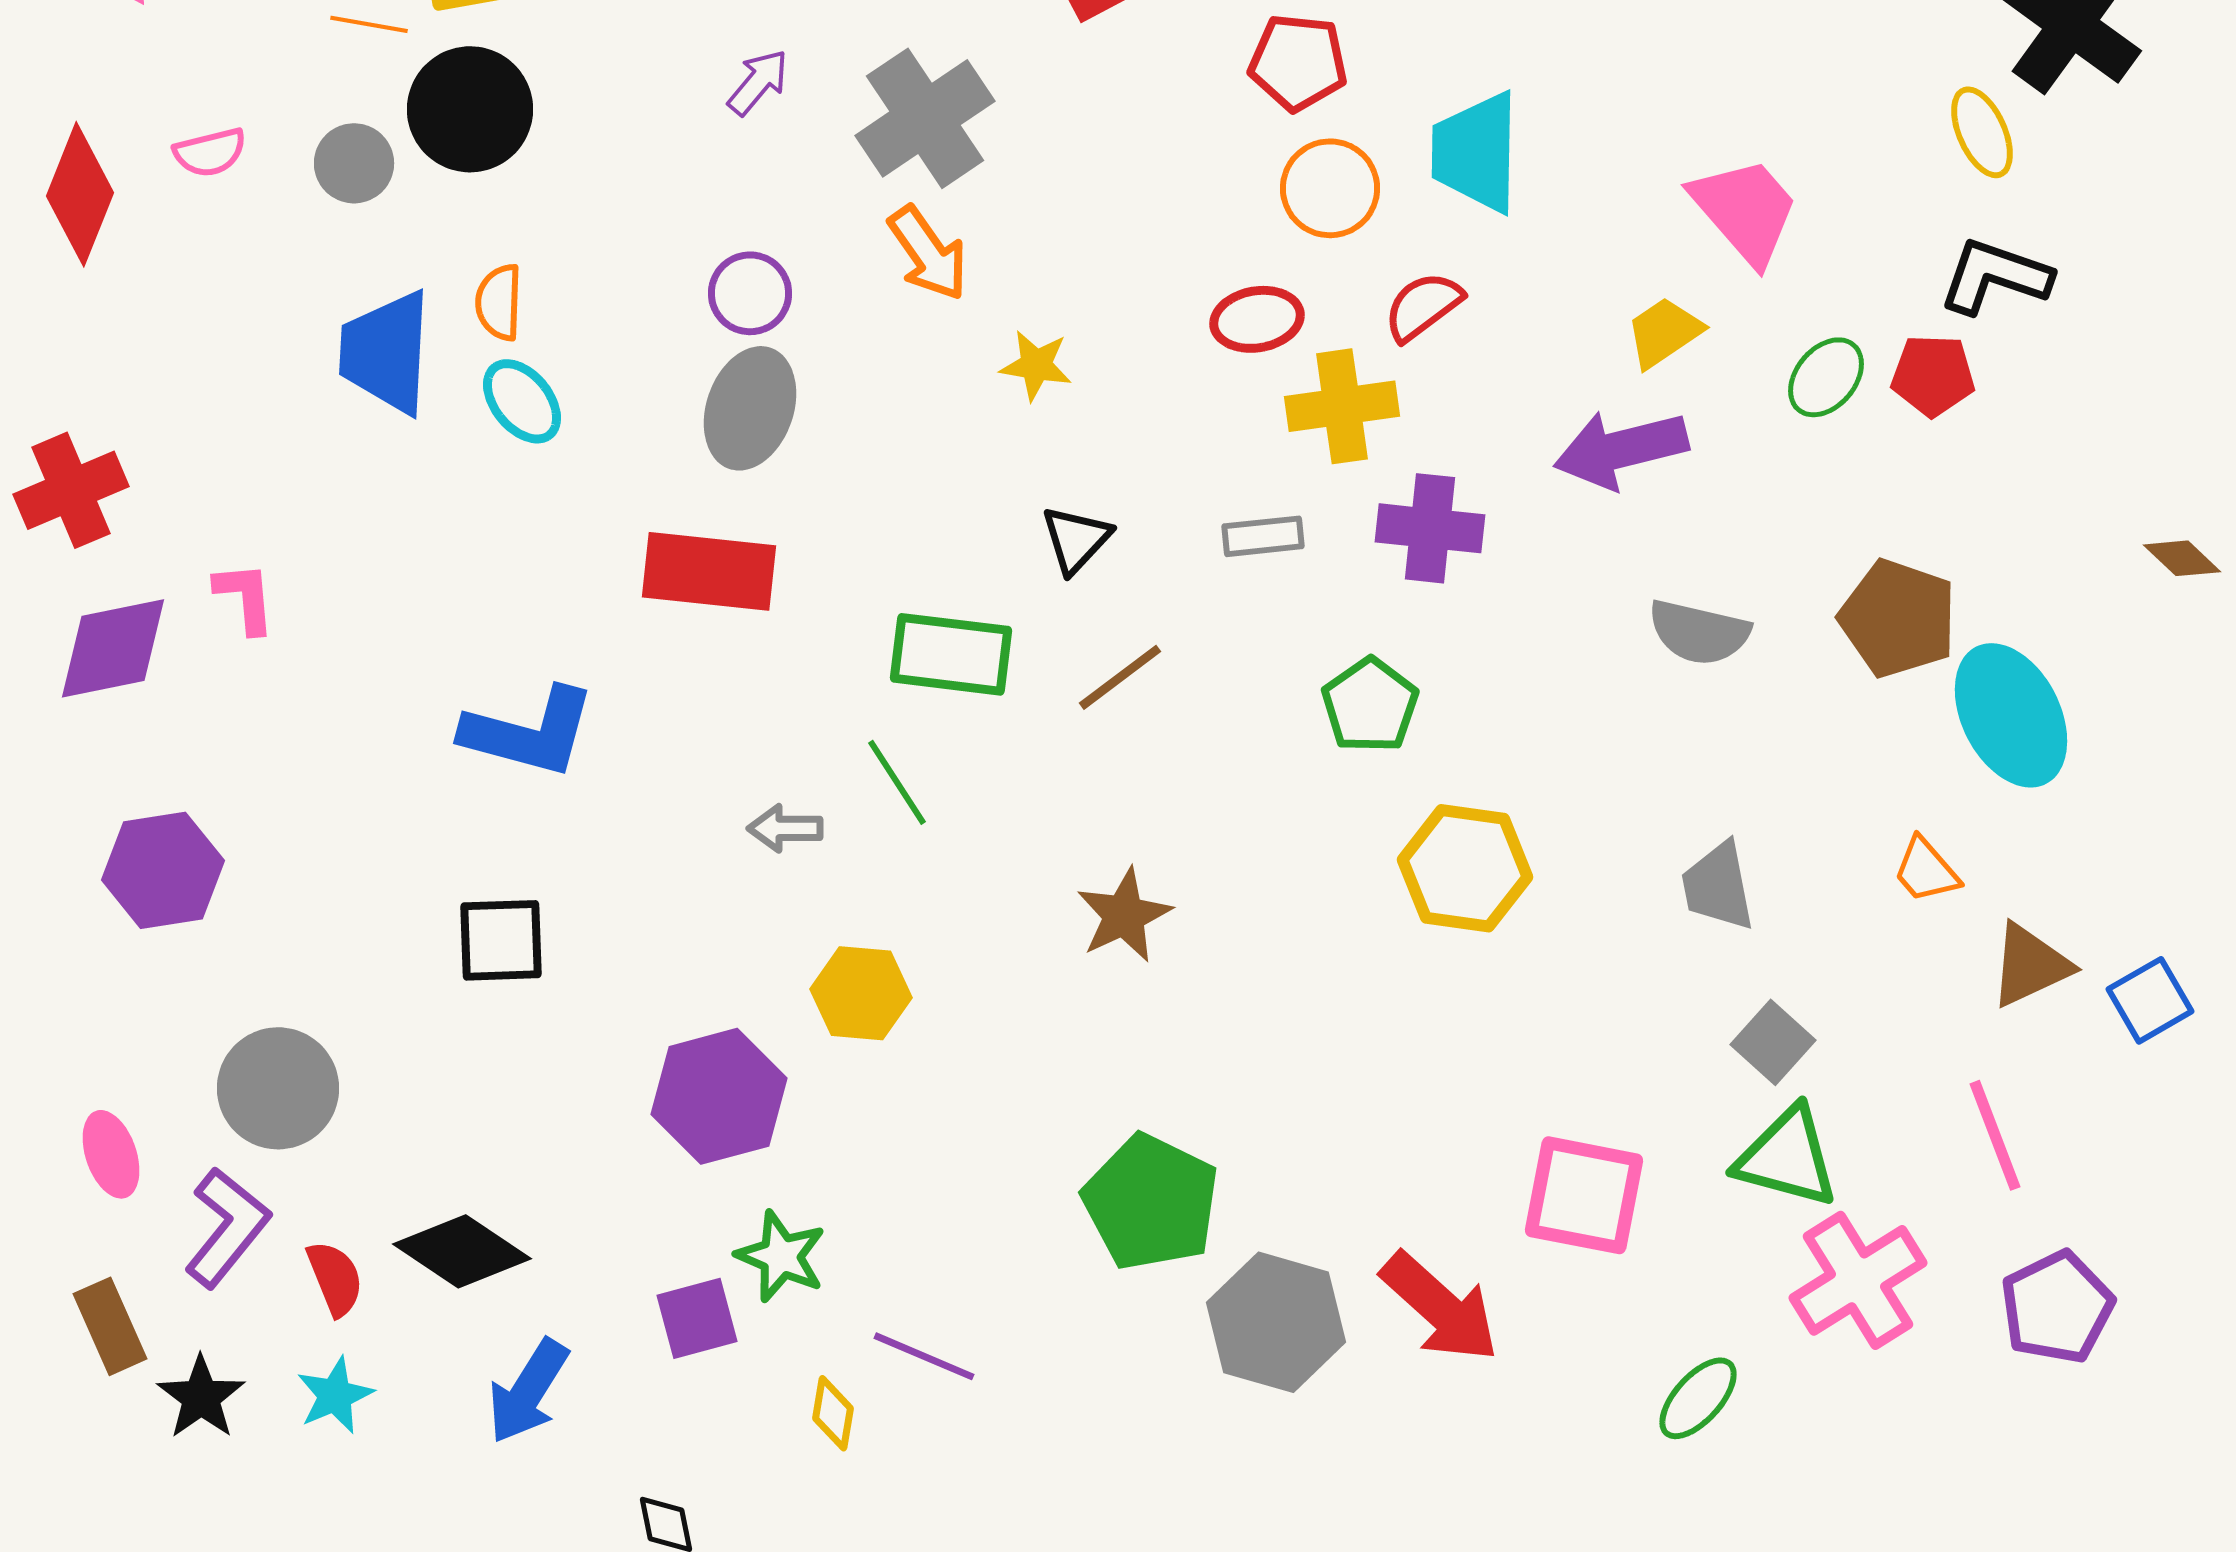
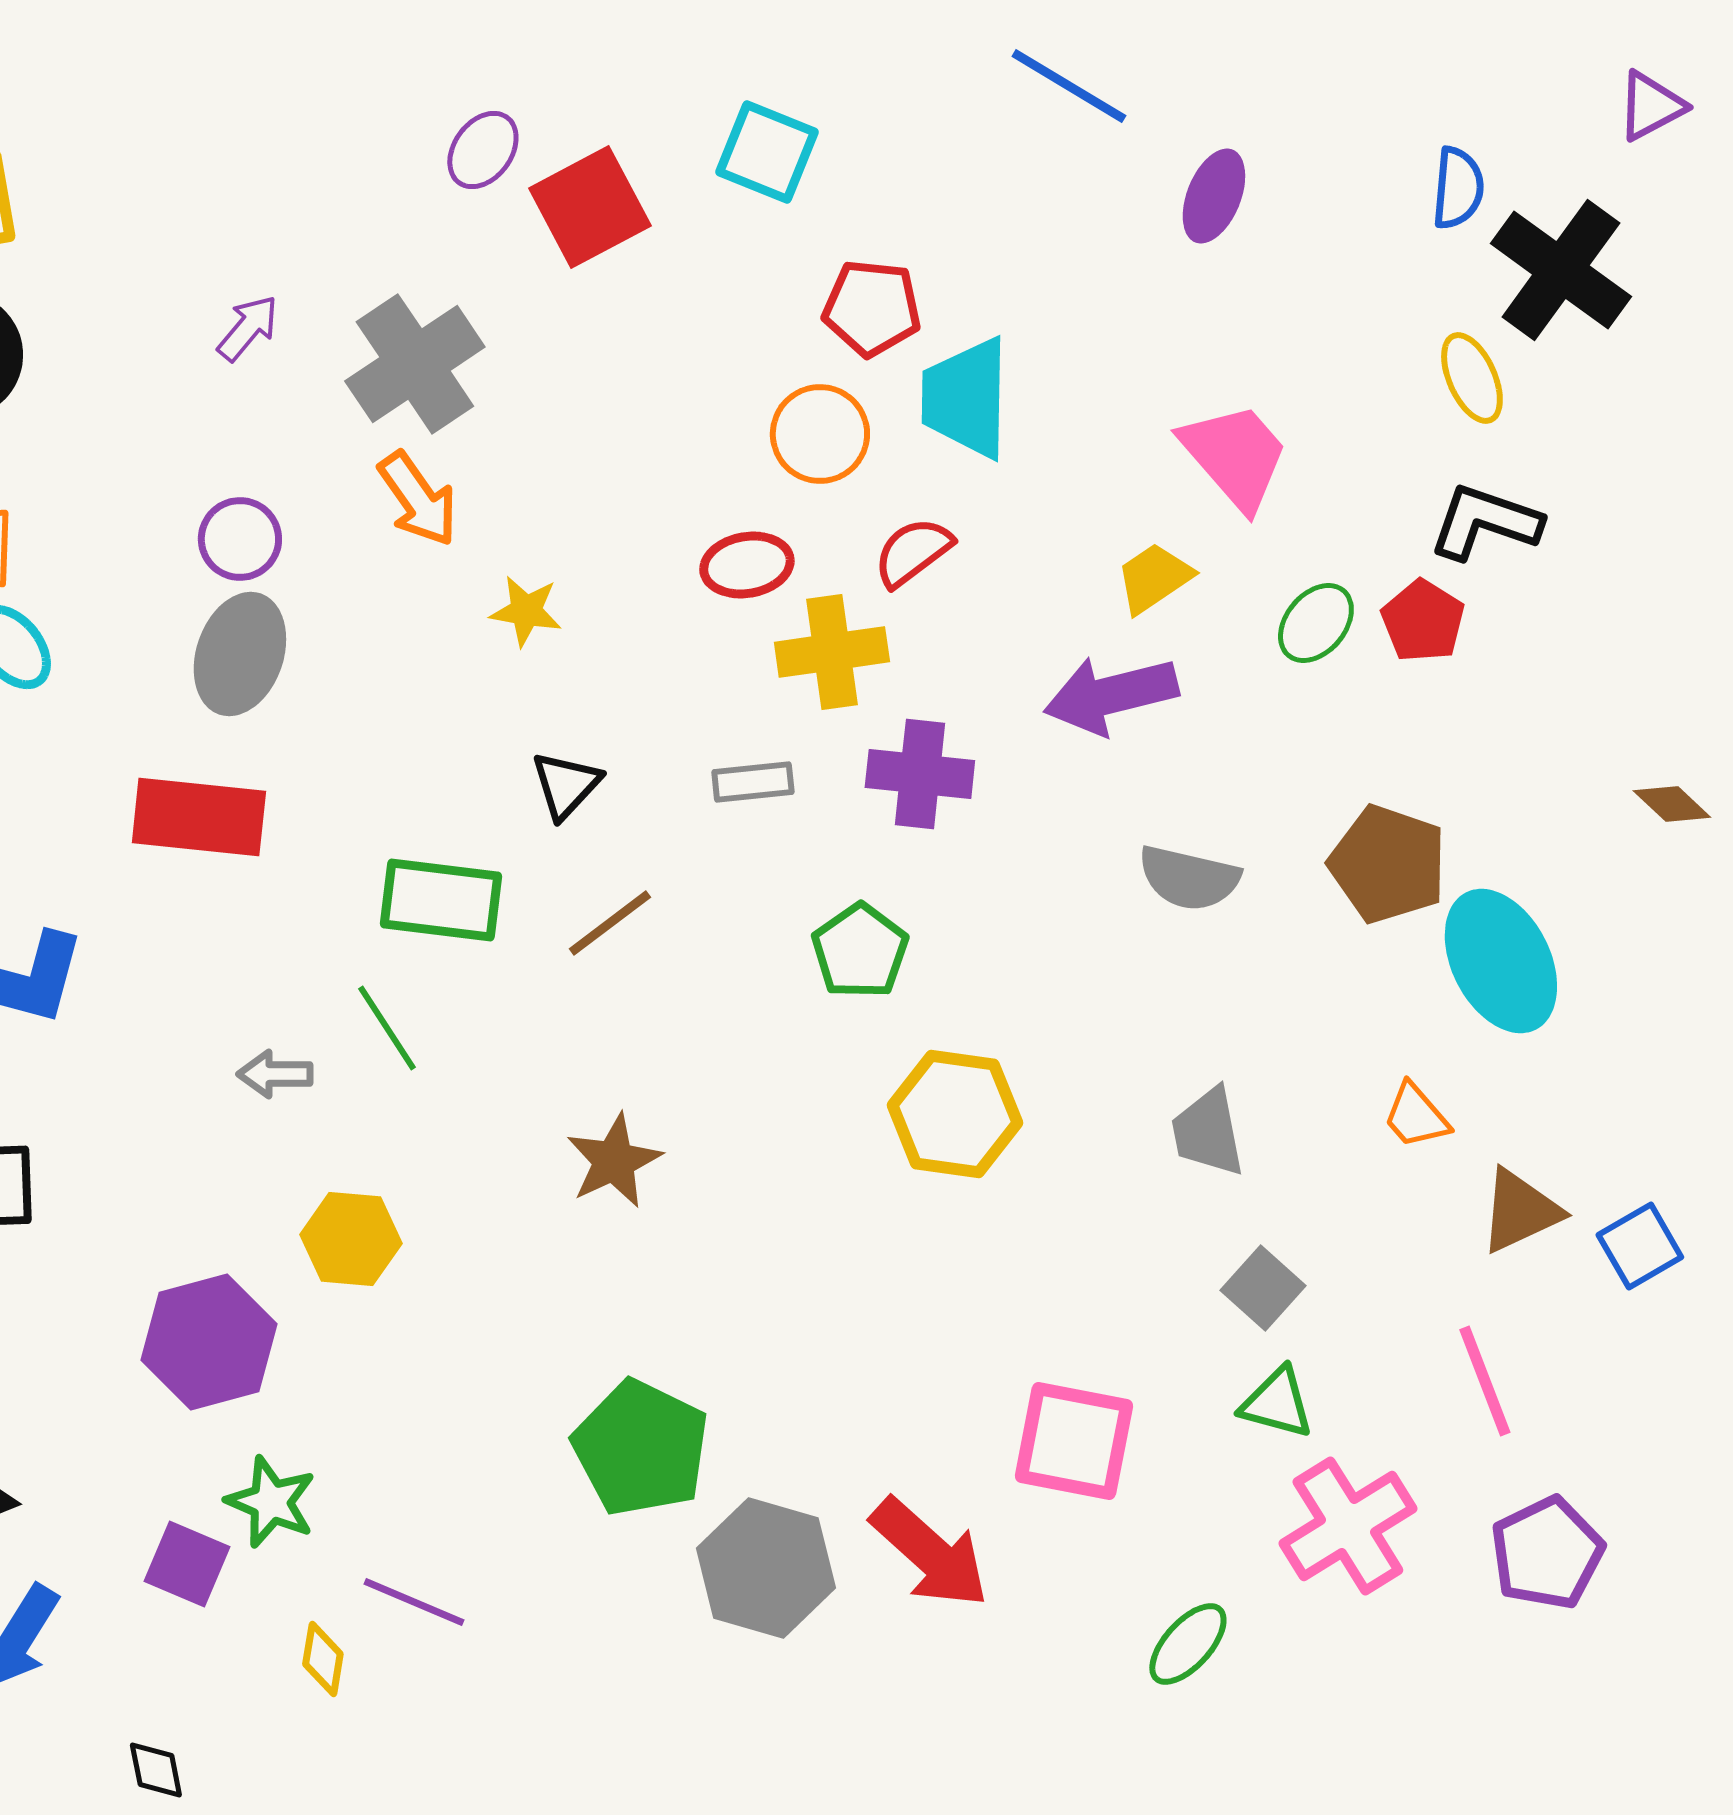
red pentagon: (1298, 62) -> (872, 308), moved
red pentagon: (1933, 375) -> (1423, 621), turned 30
green triangle: (1787, 1157) -> (1277, 1403), size x0.7
purple square: (697, 1318) -> (187, 1564), turned 38

